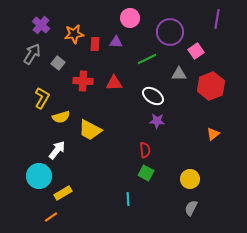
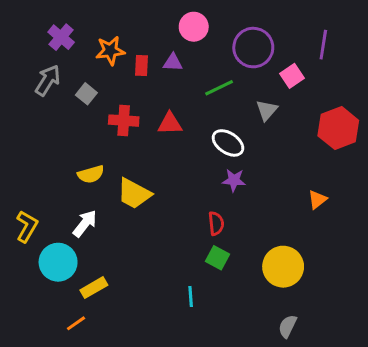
purple line: (217, 19) -> (323, 45), moved
gray triangle: (179, 74) -> (267, 110), turned -49
red hexagon: (211, 86) -> (338, 128), moved
yellow L-shape: (42, 98) -> (27, 226), moved
yellow circle: (190, 179) -> (283, 267), size x1.4
gray semicircle: (191, 208) -> (288, 326), moved

